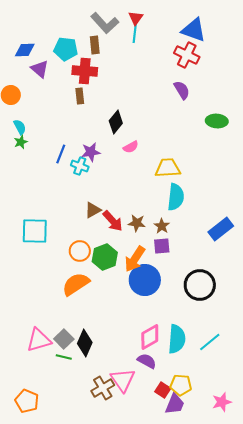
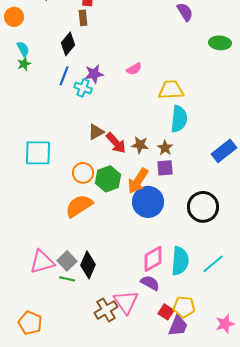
black diamond: (116, 122) -> (68, 44), moved

